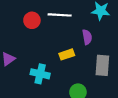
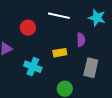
red circle: (32, 20) -> (28, 28), moved

